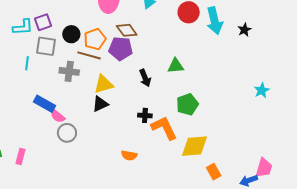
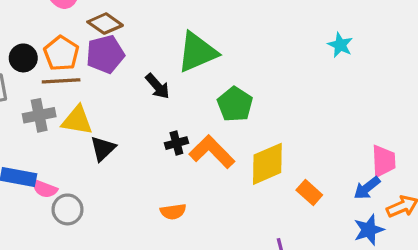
green triangle: (176, 66) -> (197, 52), size x1.6
yellow triangle: (104, 84) -> (77, 120), moved, turned 45

